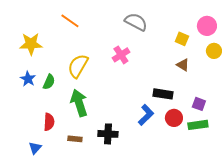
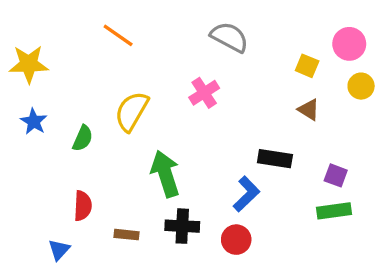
yellow star: (31, 44) -> (29, 64), moved
blue star: (28, 79) -> (34, 121), moved
green arrow: (79, 103) -> (165, 174), moved
red circle: (174, 118) -> (236, 240), moved

